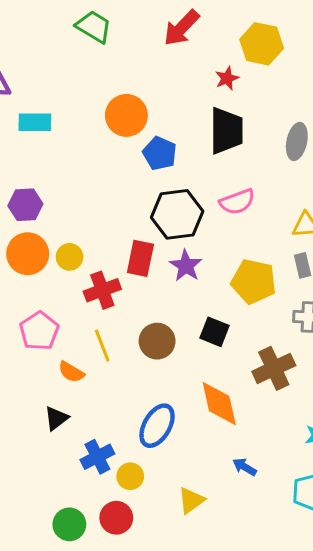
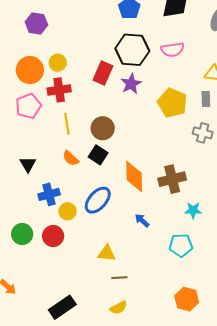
orange circle: (28, 254) -> (30, 70), moved
red cross: (102, 290) -> (59, 90), moved
black square: (214, 332) -> (98, 155), moved
brown cross: (274, 368) -> (172, 179), moved
orange semicircle: (71, 372) -> (71, 158), moved
black triangle: (56, 418) -> (28, 164), turned -36
blue ellipse: (157, 426) -> (98, 200), moved
yellow triangle: (191, 500) -> (107, 253), moved, turned 30

